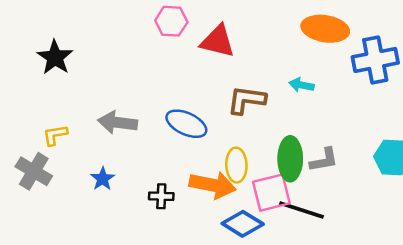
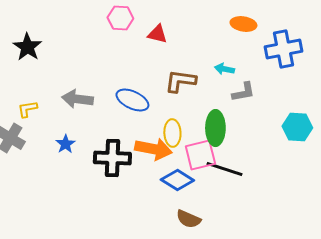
orange ellipse: (325, 29) -> (243, 24), size x0.7
red triangle: (218, 41) -> (157, 34), size x0.7
gray L-shape: (324, 160) -> (243, 92), moved
black cross: (161, 196) -> (112, 158), size x1.8

